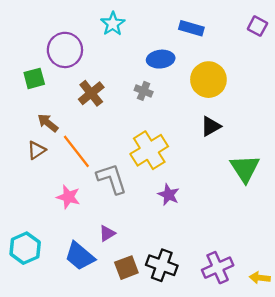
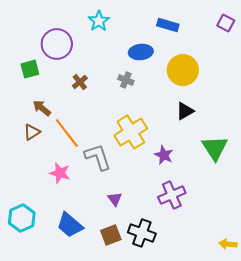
brown cross: (91, 93) -> (80, 82), size x0.7
purple star: (169, 195) -> (164, 155), moved
purple triangle: (107, 233) -> (115, 199), moved, turned -35
purple cross: (218, 268) -> (172, 195), moved

